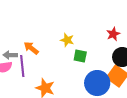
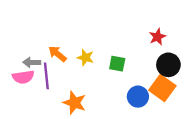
yellow star: (67, 40) -> (85, 57), moved
blue circle: (97, 83) -> (138, 97), size x0.7

